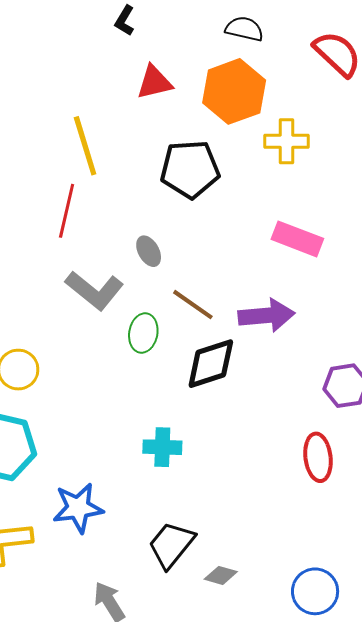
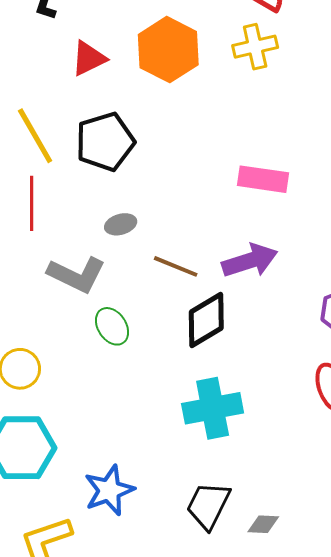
yellow cross: (287, 141) -> (255, 47), moved
black pentagon: (190, 169) -> (105, 142), moved
gray ellipse: (149, 251) -> (121, 224), turned -64
green ellipse: (143, 333) -> (112, 326), moved, turned -30
cyan cross: (162, 447) -> (213, 408), moved, size x1.5

